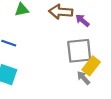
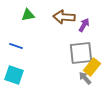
purple arrow: (82, 20) -> (84, 25), turned 80

